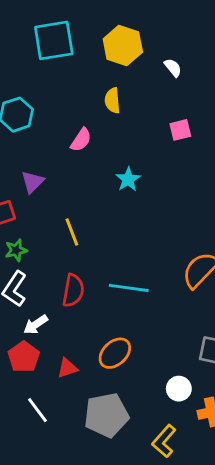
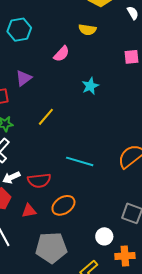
yellow semicircle: (112, 101) -> (87, 30), turned -84
yellow line: (72, 232) -> (46, 117), turned 54
red semicircle: (73, 290) -> (39, 181), moved, turned 65

